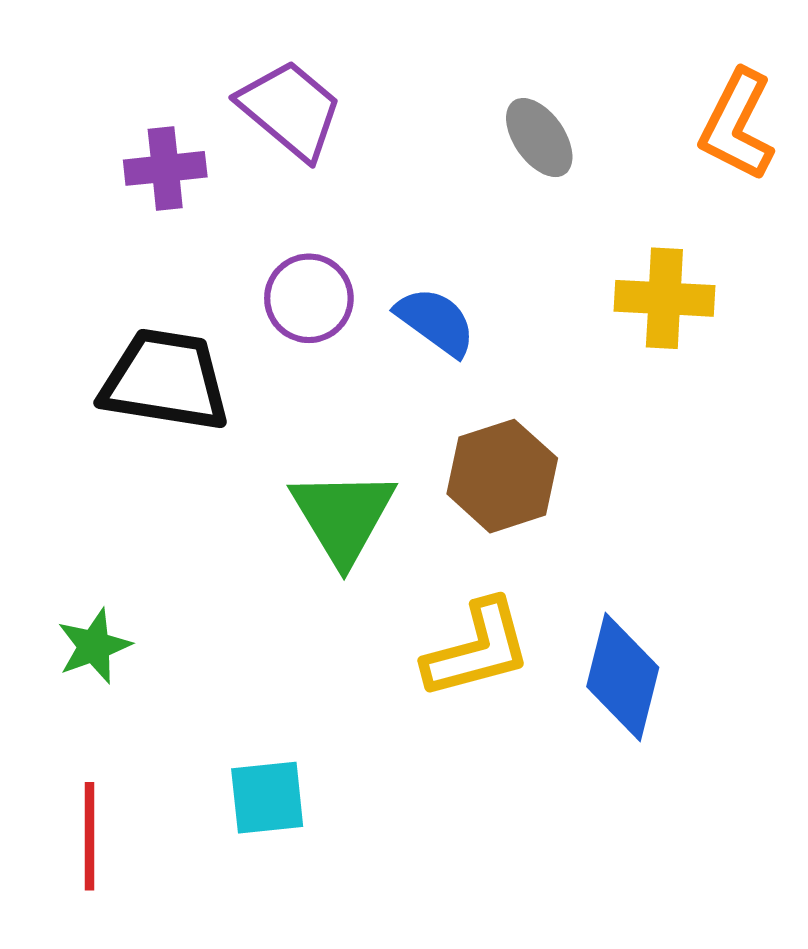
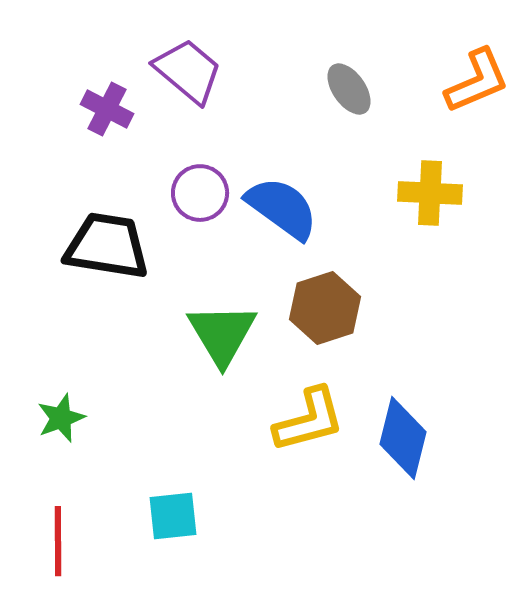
orange L-shape: (737, 125) -> (477, 81), turned -140
purple cross: (165, 168) -> (107, 109), turned 33
blue semicircle: (436, 321) -> (282, 208), size x1.4

